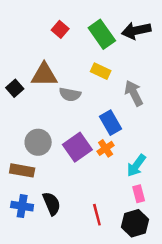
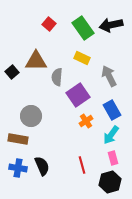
gray semicircle: (70, 94) -> (57, 77), turned 84
blue rectangle: (110, 123) -> (112, 110), moved
purple square: (77, 147) -> (78, 95), moved
red line: (97, 215) -> (82, 165), moved

